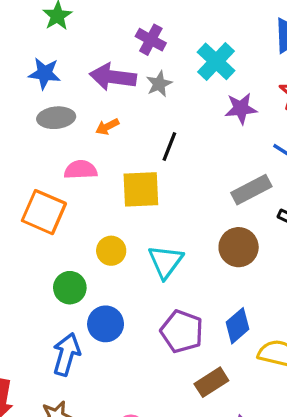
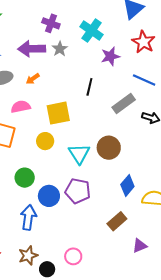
black line: (169, 146) -> (89, 87), moved
brown circle: (239, 247) -> (109, 148), moved
yellow circle: (111, 251) -> (45, 141), moved
purple pentagon: (182, 331) -> (78, 191), moved

